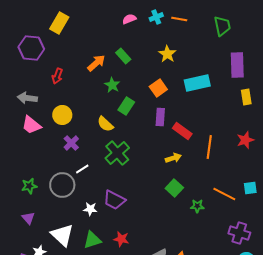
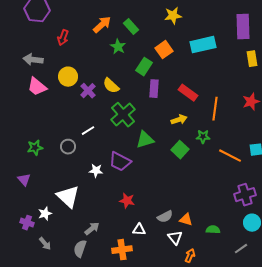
yellow star: (167, 54) -> (173, 16), turned 30
green rectangle: (123, 56) -> (131, 27), moved
green rectangle: (126, 106) -> (144, 67), moved
purple rectangle: (160, 117) -> (154, 89), moved
purple cross: (71, 143) -> (88, 91), moved
gray circle: (62, 185) -> (68, 147), size x0.6
green star: (197, 206) -> (203, 137), moved
purple triangle: (28, 218) -> (24, 180), moved
purple cross: (239, 233) -> (245, 195), turned -35
green triangle: (92, 240) -> (145, 140), moved

